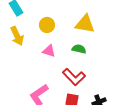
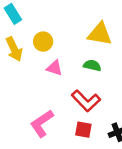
yellow circle: (47, 25) -> (43, 42), moved

